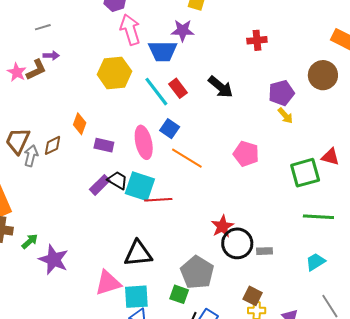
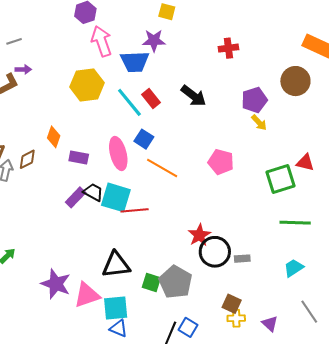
purple star: (54, 260) -> (56, 284), moved
green square: (179, 294) -> (151, 283), moved

